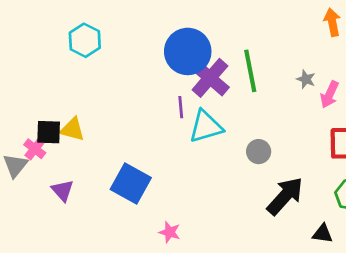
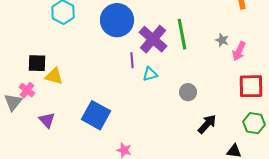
blue circle: (188, 51) -> (117, 20), moved
cyan triangle: (206, 127) -> (150, 74), size x0.6
black square: (49, 132) -> (37, 63), moved
black arrow: (285, 196) -> (207, 124), size x0.7

